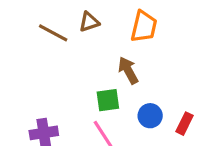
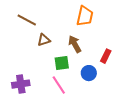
brown triangle: (89, 22) -> (44, 40), moved
red rectangle: (185, 124) -> (106, 56), moved

